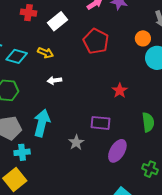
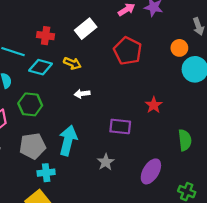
red cross: (28, 13) -> (46, 36), moved
purple rectangle: (100, 123) -> (120, 126), moved

